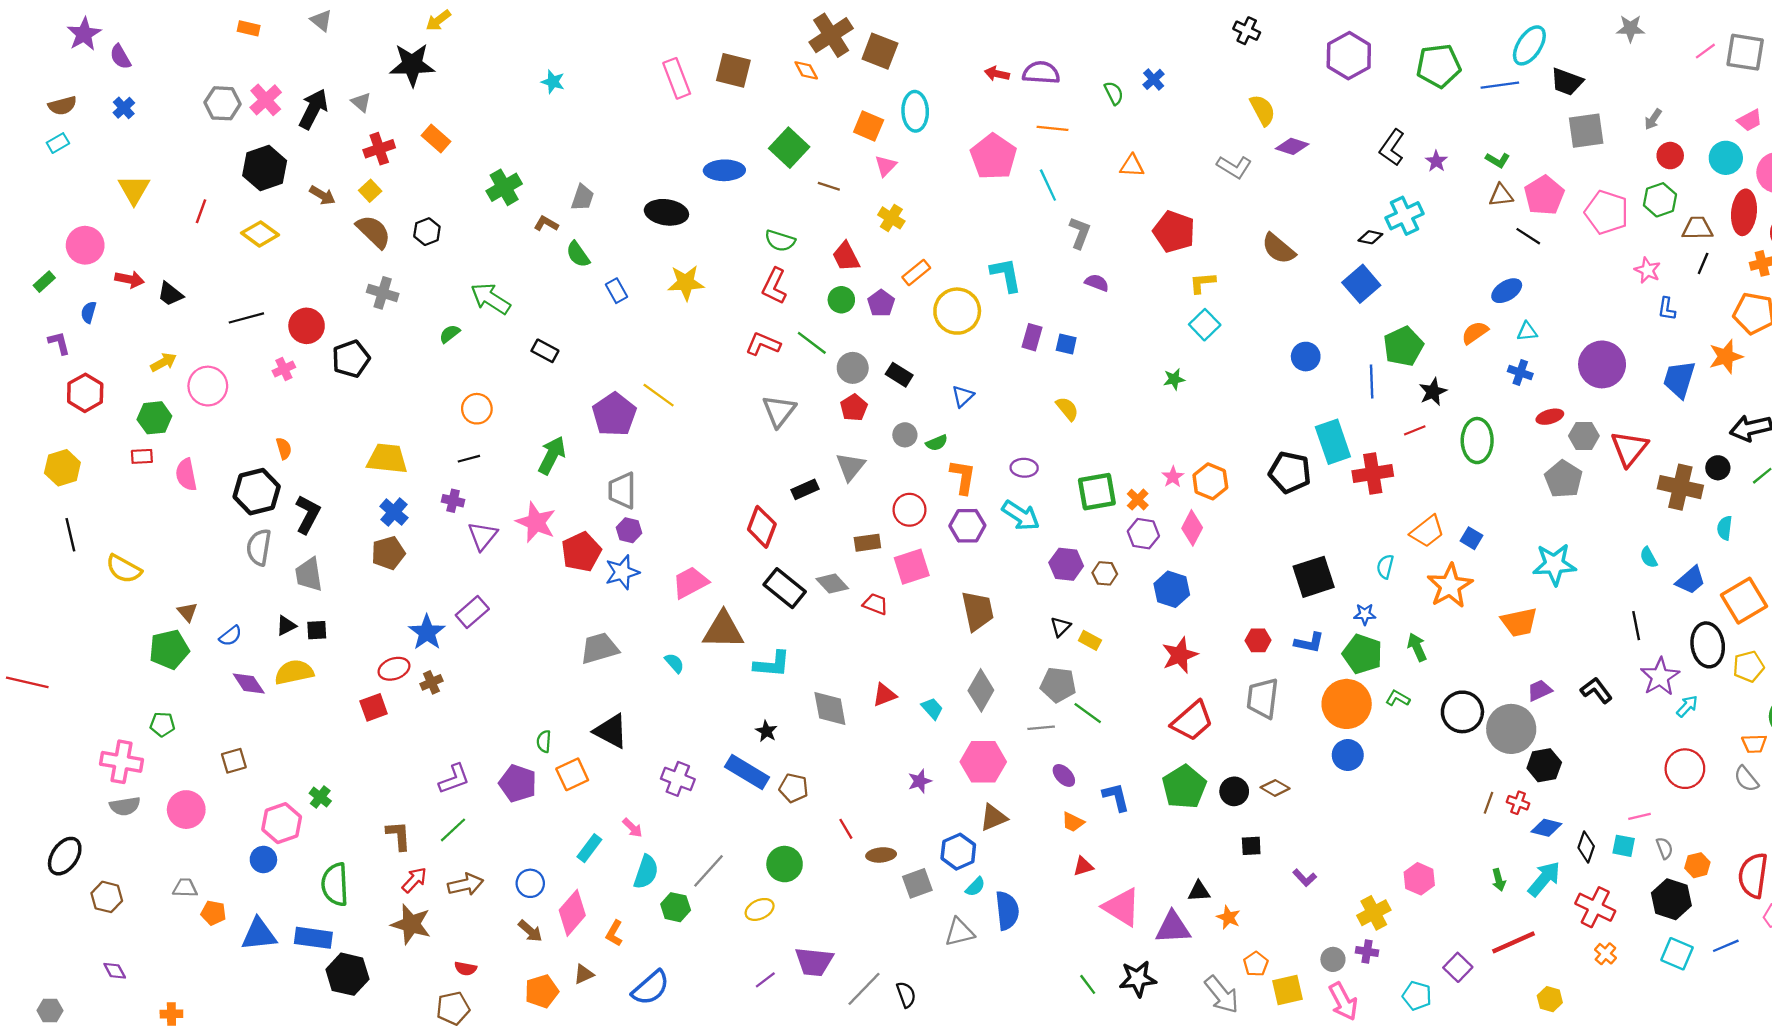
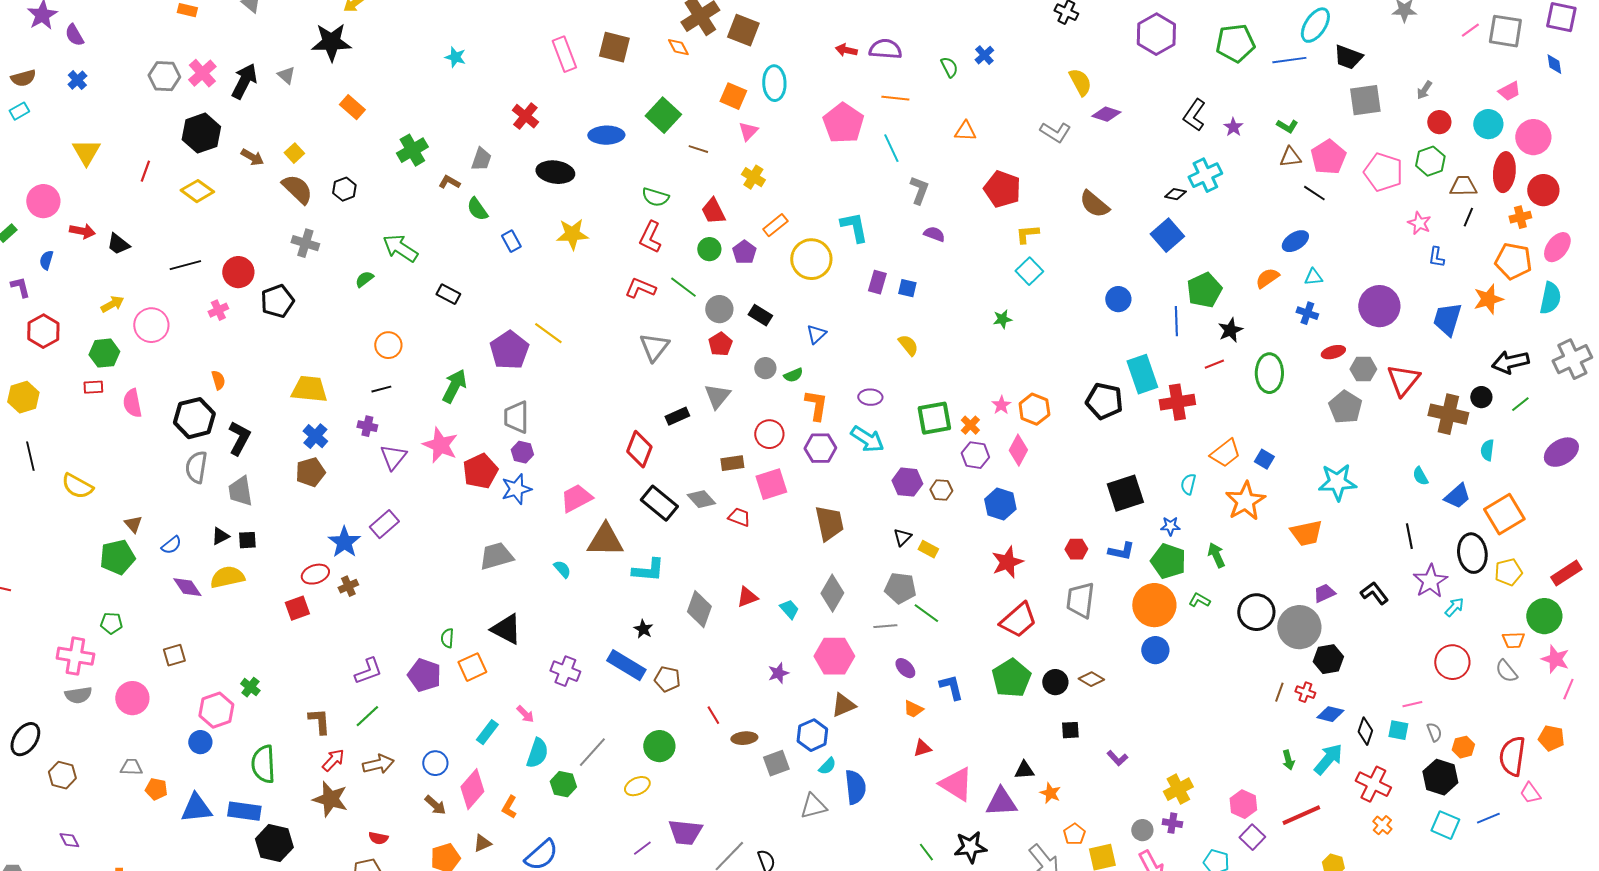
red cross: (379, 149) -> (525, 116), moved, turned -32
gray diamond: (830, 708) -> (699, 609), turned 30
pink hexagon: (1419, 879) -> (1243, 804), moved

